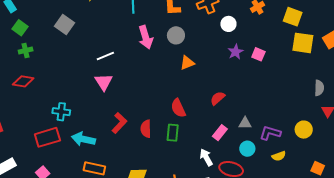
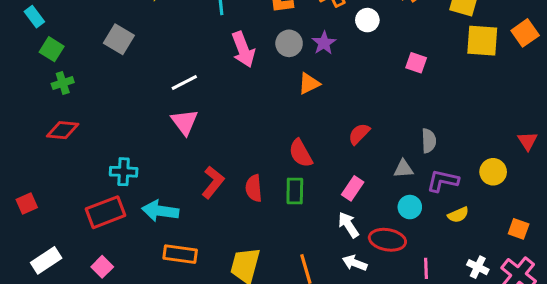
purple star: (236, 52) -> (324, 43), moved
gray semicircle: (319, 88) -> (429, 141), moved
pink rectangle: (220, 133) -> (353, 188), moved

